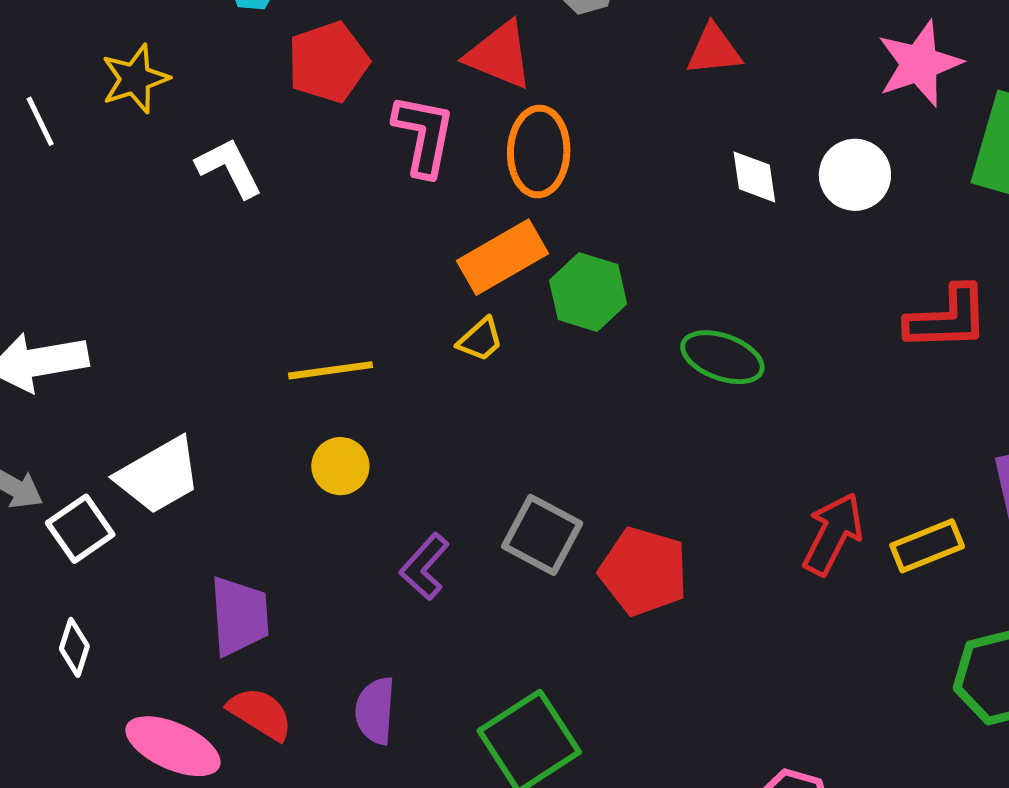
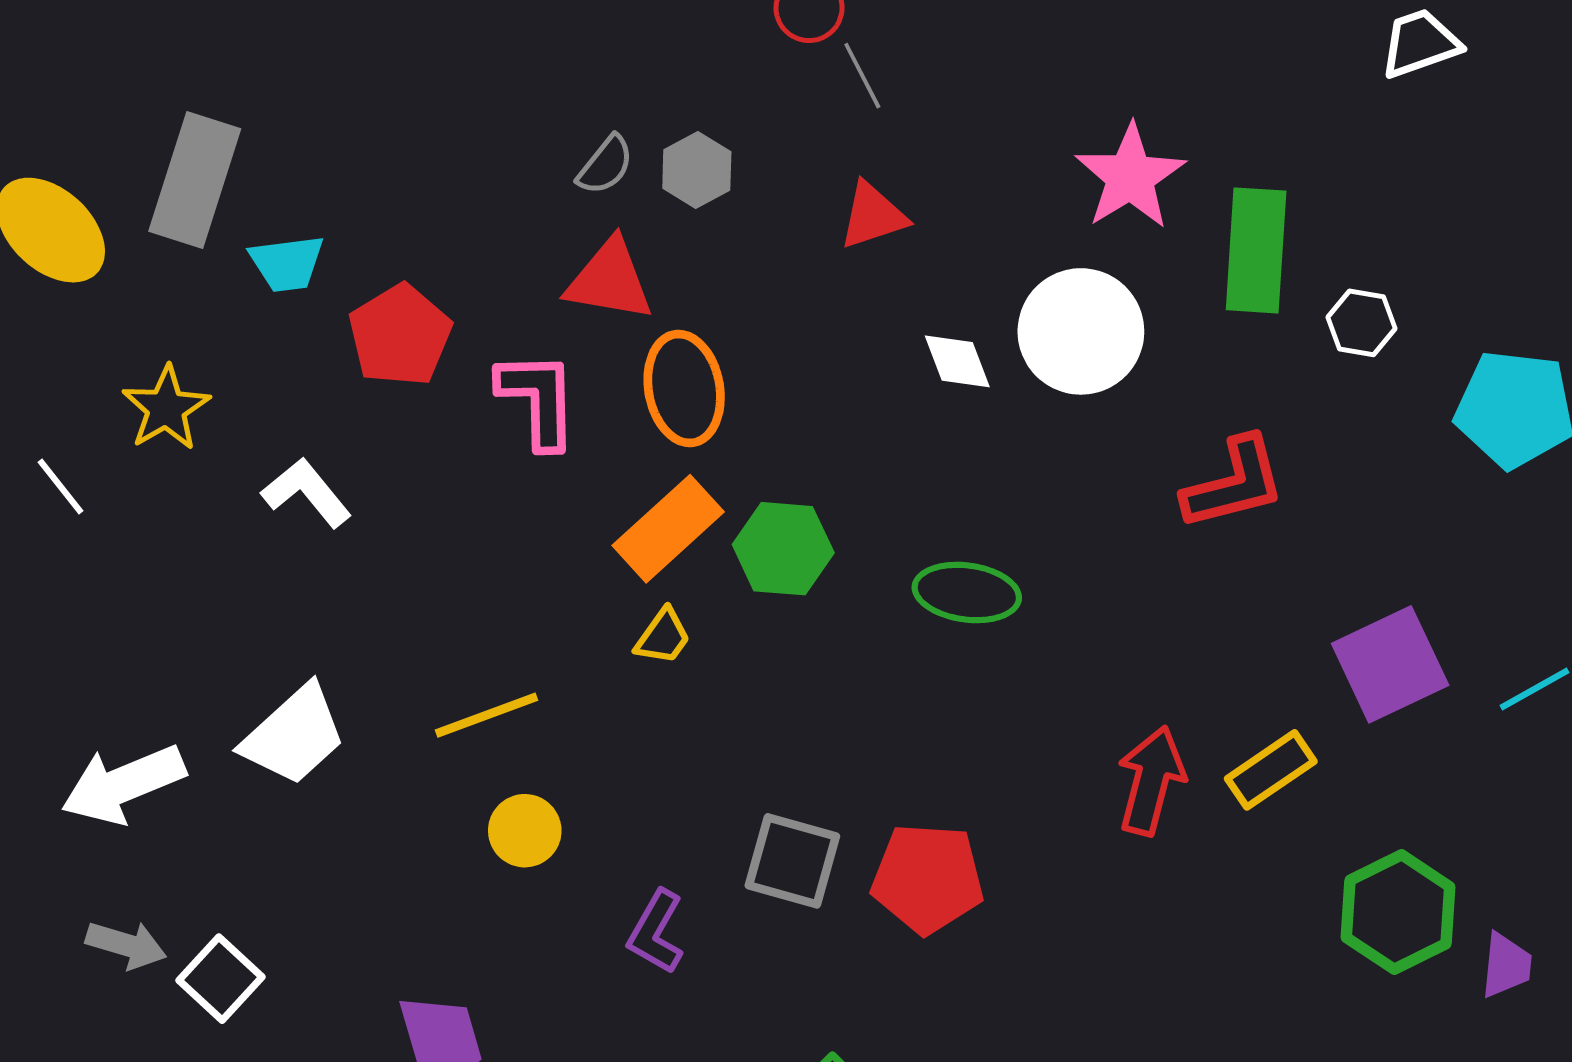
white circle: (855, 175) -> (1081, 331), size x1.4
white trapezoid: (159, 475) -> (294, 735), moved

